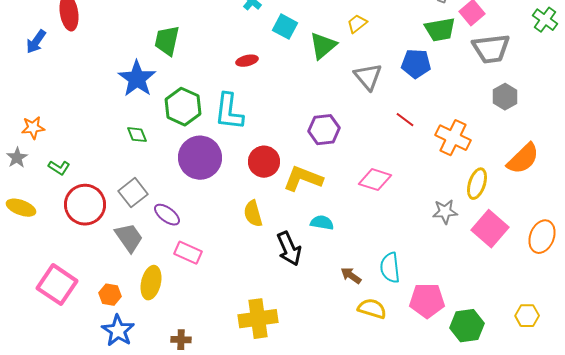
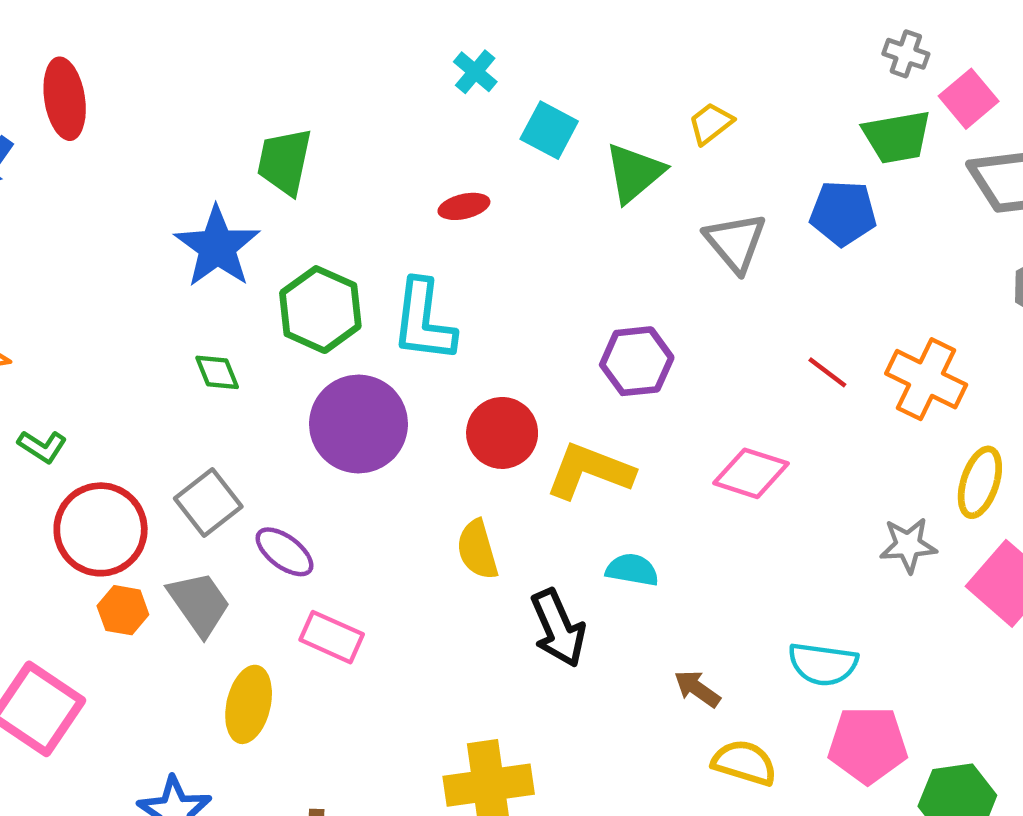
red line: (405, 120) -> (827, 372), moved
cyan semicircle: (390, 268) -> (823, 664), moved, turned -76
orange hexagon: (110, 295) -> (123, 610), moved

